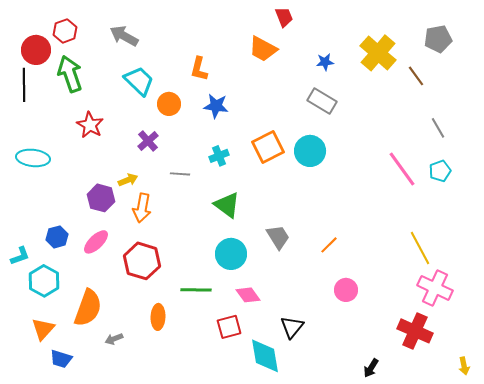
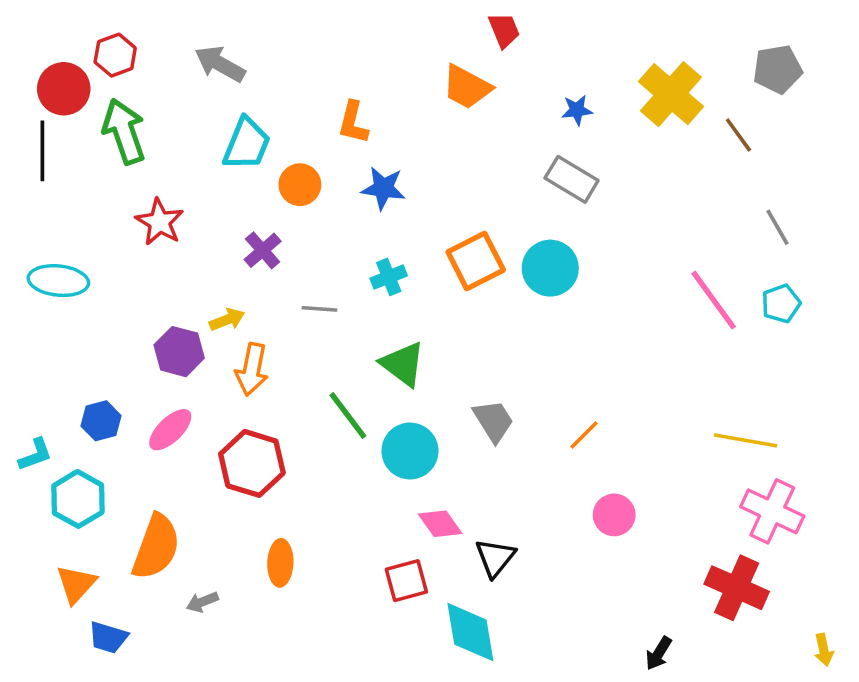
cyan trapezoid: (139, 81) -> (247, 144), turned 68
yellow line: (420, 248) -> (746, 440), turned -52
green line: (196, 290) -> (348, 415), moved, turned 52
black triangle: (292, 327) -> (495, 558), moved

